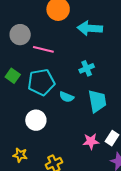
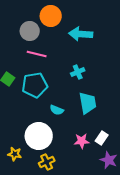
gray circle: (20, 35) -> (30, 31), moved
cyan semicircle: (67, 97) -> (57, 110), moved
white circle: (36, 120) -> (39, 136), moved, size x1.4

